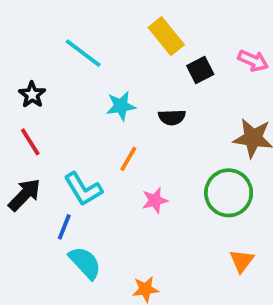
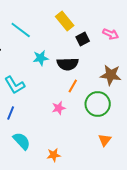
black semicircle: (172, 117) -> (68, 64), size x1.5
orange line: (128, 159) -> (73, 86), moved
cyan L-shape: (83, 189) -> (15, 85), moved
blue line: (64, 227) -> (11, 113), moved

